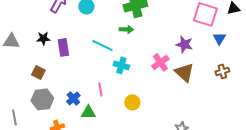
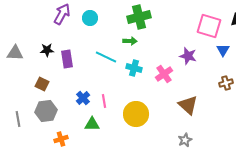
cyan cross: (121, 65) -> (134, 68), moved
brown triangle: (184, 72) -> (188, 105), moved
blue cross: (73, 98) -> (83, 98), moved
yellow circle: (132, 102) -> (136, 114), size x1.6
gray line: (14, 117) -> (18, 119), moved

